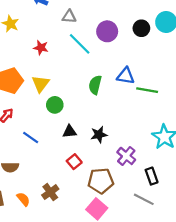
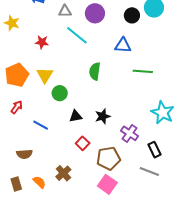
purple circle: (107, 31) -> (95, 13), moved
blue triangle: (126, 76) -> (123, 45), moved

